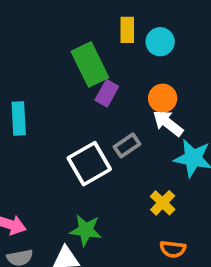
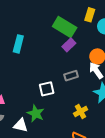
green rectangle: (90, 64) -> (65, 27), turned -50
white square: (89, 164) -> (47, 89), moved, size x0.7

